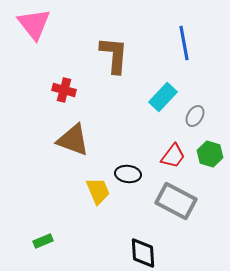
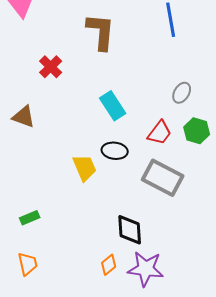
red cross: (64, 90) -> (51, 67), turned 30
cyan rectangle: (163, 97) -> (113, 106), moved, turned -76
brown triangle: (73, 140) -> (24, 117), moved, size x0.7

